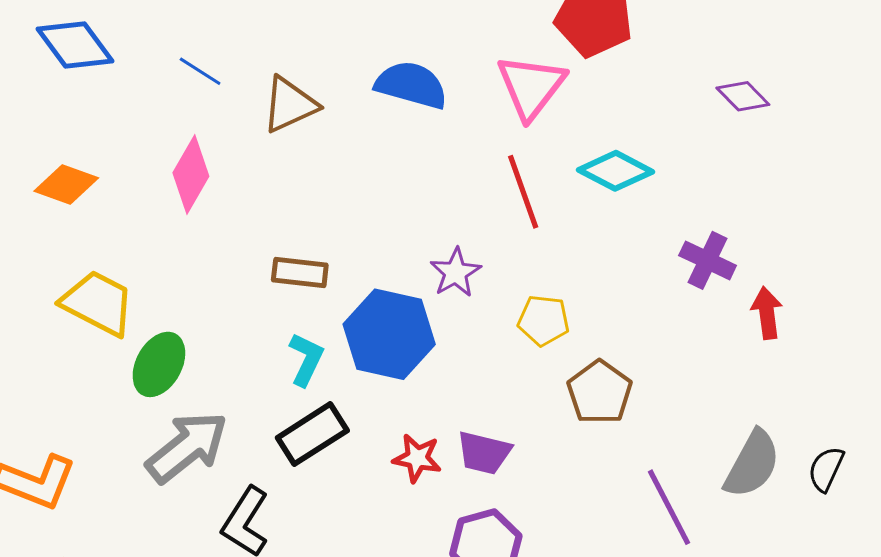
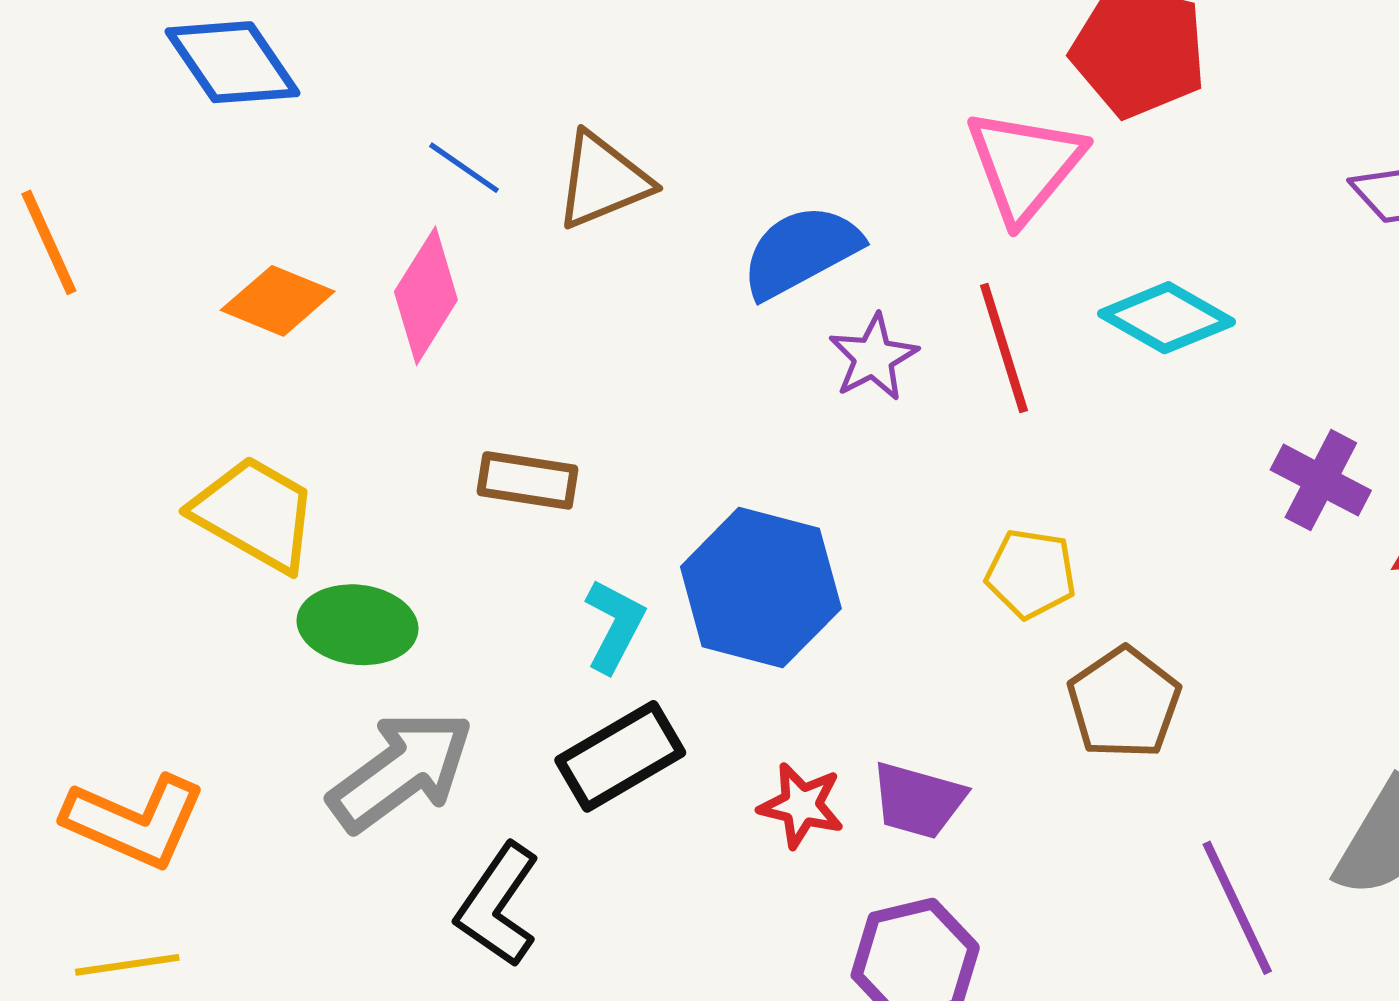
blue line: (200, 71) -> (464, 168), moved
blue semicircle: (411, 85) -> (801, 251), moved, turned -46
orange diamond: (66, 184) -> (278, 301), moved
brown rectangle: (300, 273) -> (527, 480), moved
purple star: (456, 273) -> (873, 357), moved
green ellipse: (159, 364) -> (358, 625), turned 66

